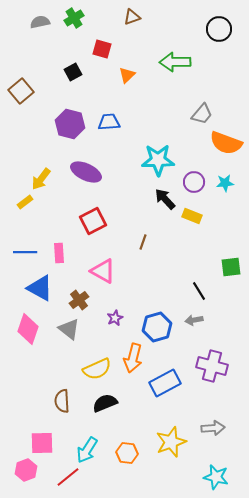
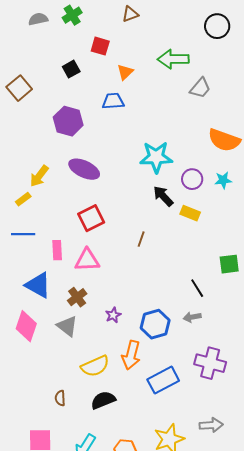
gray trapezoid: (202, 114) -> (200, 88), moved
blue trapezoid: (109, 122) -> (113, 101), moved
blue line: (25, 252) -> (23, 234), moved
pink triangle: (103, 271) -> (87, 260), moved, turned -32
brown semicircle: (62, 401) -> (60, 398), size x0.7

